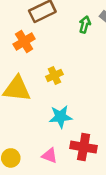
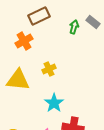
cyan star: (60, 117) -> (54, 103), turned -30

